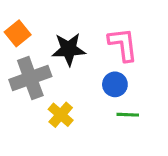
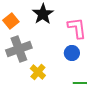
black star: (69, 49) -> (43, 14), moved, turned -30
green line: (128, 115) -> (80, 83), moved

